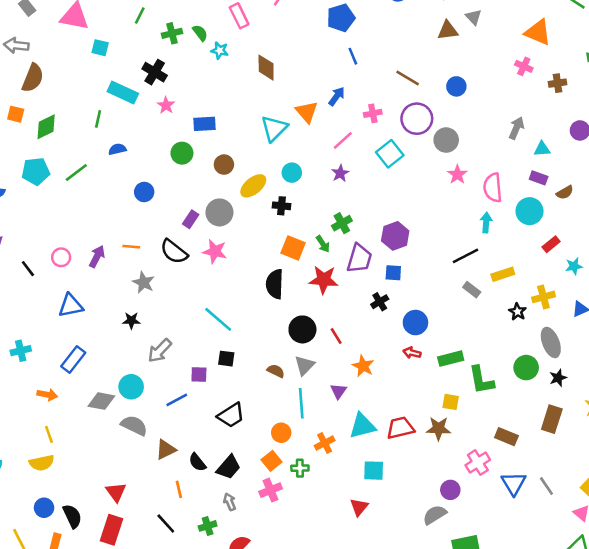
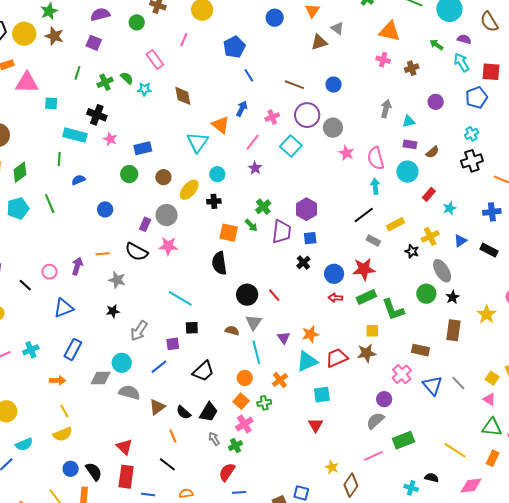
green line: (76, 172) -> (50, 204), turned -66
red star: (324, 280) -> (364, 269), moved
orange star: (363, 366) -> (310, 334), moved, turned -30
green cross: (208, 526) -> (236, 446), moved

